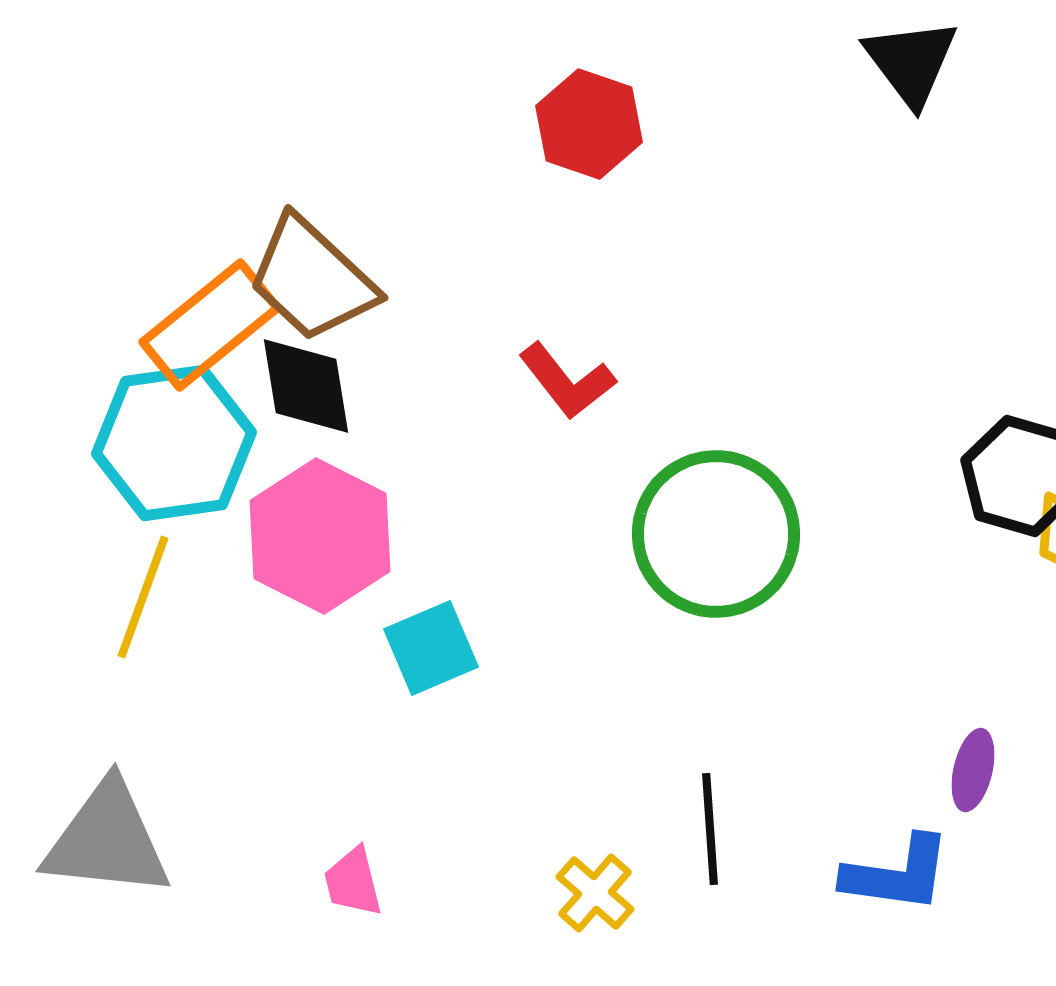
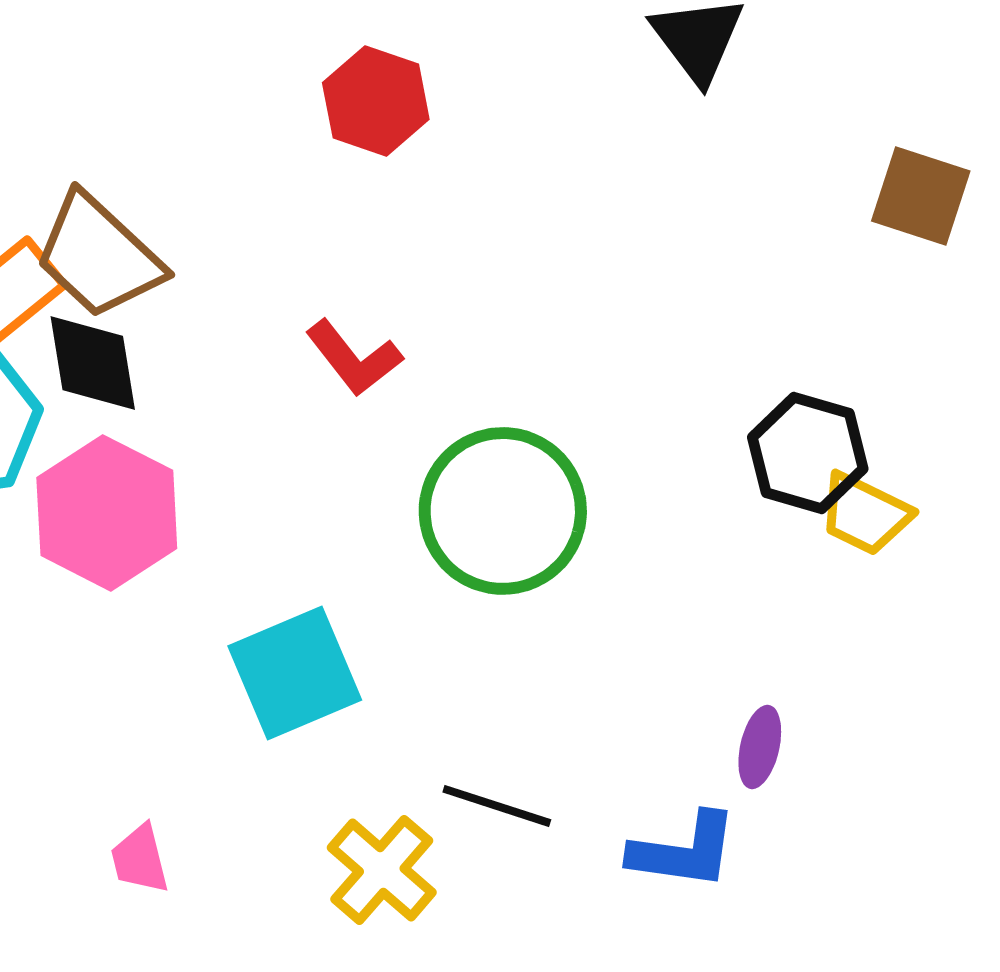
cyan square: (431, 648) -> (295, 673), moved, size x1.4
black line: (710, 829) -> (497, 806), turned -68
yellow cross: (595, 893) -> (382, 870), size x1.4

